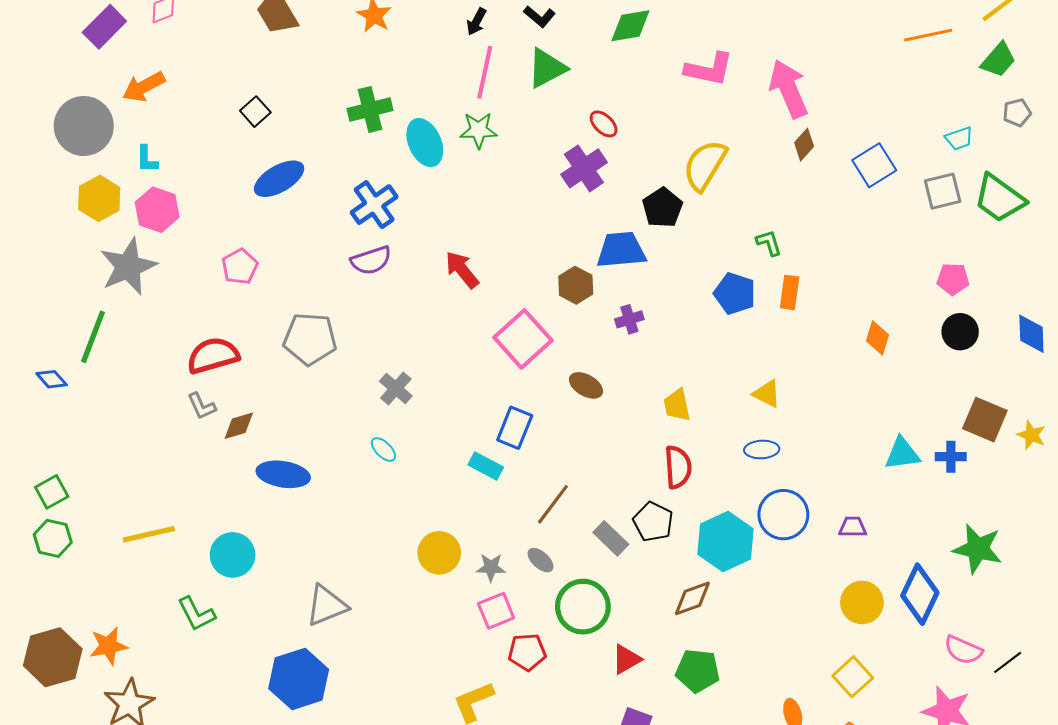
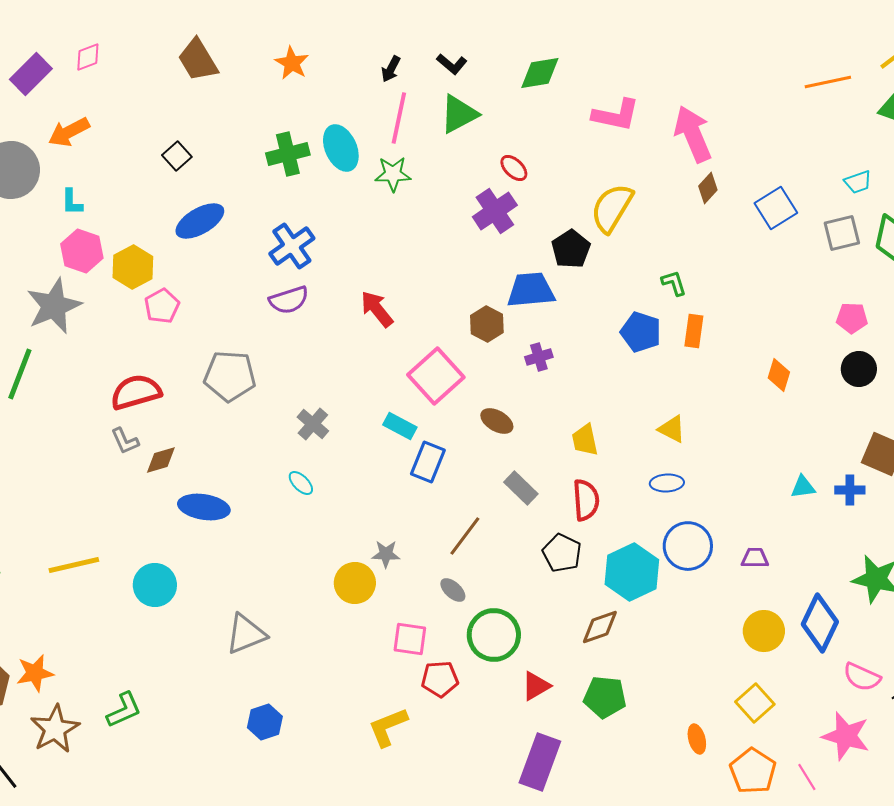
cyan ellipse: (425, 143) -> (341, 148), moved
yellow hexagon: (99, 198) -> (133, 267), moved
cyan triangle: (902, 454) -> (803, 487), size x0.7
cyan rectangle: (486, 466) -> (400, 426), moved
gray rectangle: (611, 538) -> (521, 488), moved
gray star: (491, 567) -> (386, 554), moved
pink square: (496, 611) -> (410, 639), turned 30
green L-shape: (196, 614) -> (124, 710), moved, turned -87
blue hexagon: (299, 679) -> (265, 722), moved, size x0.6

